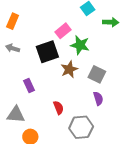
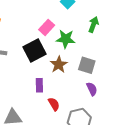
green arrow: (111, 22) -> (94, 25), moved, turned -63
purple rectangle: (29, 85) -> (39, 85), moved, turned 32

